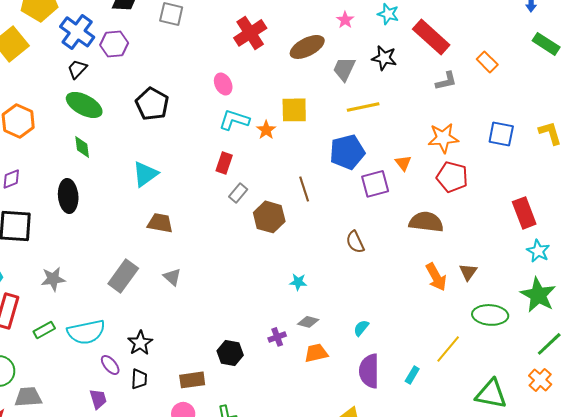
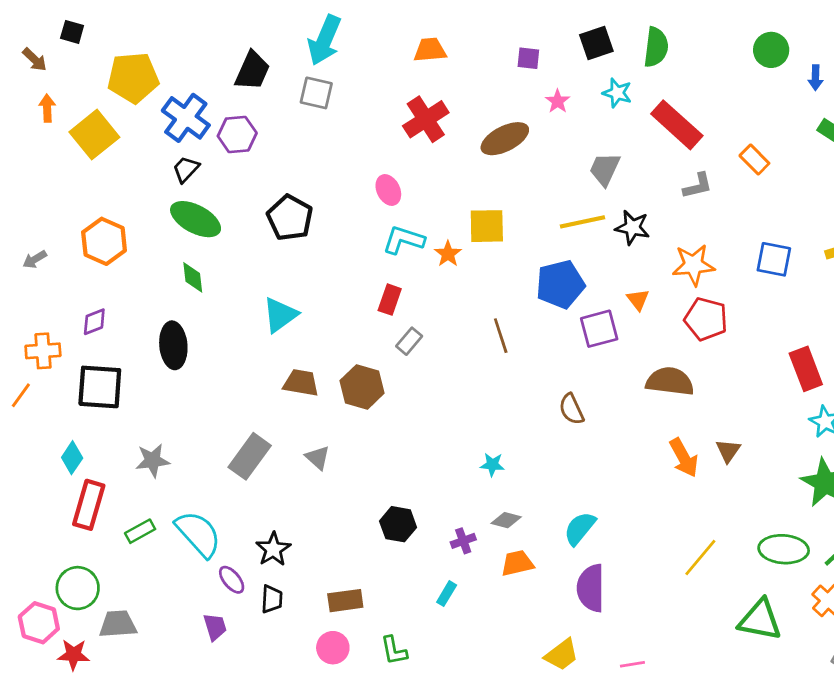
black star: (384, 58) -> (632, 227), moved
gray trapezoid: (344, 69) -> (605, 169), moved
brown hexagon: (269, 217) -> (362, 387), moved
green ellipse: (490, 315) -> (784, 549), moved
cyan semicircle: (361, 328) -> (580, 528), size x1.5
cyan semicircle: (86, 332) -> (198, 534), turned -120
black hexagon: (230, 353) -> (398, 524), moved
cyan rectangle: (412, 375) -> (447, 594), moved

